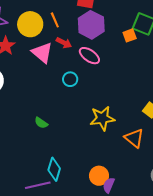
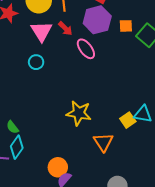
orange square: (130, 35) -> (126, 26), moved
cyan circle: (70, 79) -> (36, 62), moved
green semicircle: (41, 123) -> (13, 127), moved

